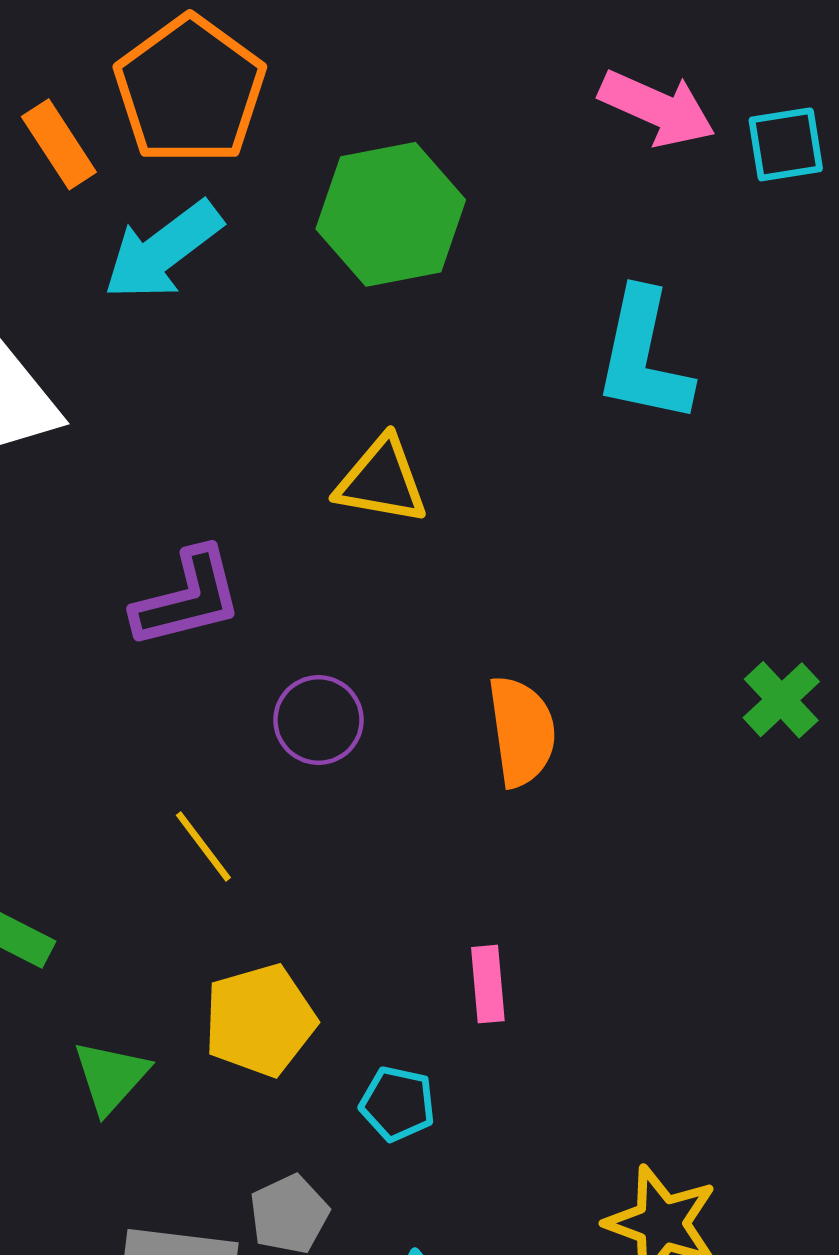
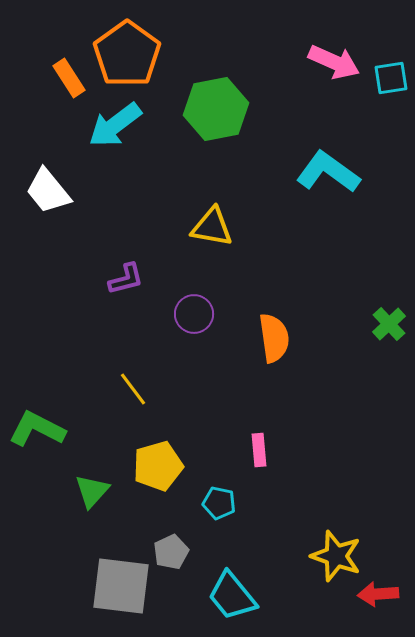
cyan L-shape: (644, 357) -> (328, 172), turned 114
purple L-shape: (188, 598) -> (126, 279), size x0.7
purple circle: (319, 720) -> (194, 314), moved

